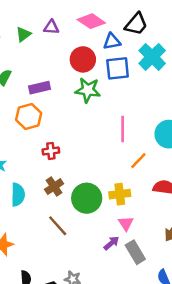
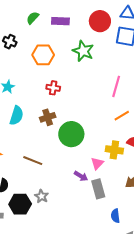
purple rectangle: (39, 88) -> (60, 21), moved
green star: (88, 90) -> (83, 51), moved
yellow cross: (120, 194) -> (114, 150), moved
brown line: (58, 226) -> (33, 161), moved, turned -42
purple arrow: (111, 243) -> (81, 176), turned 56

